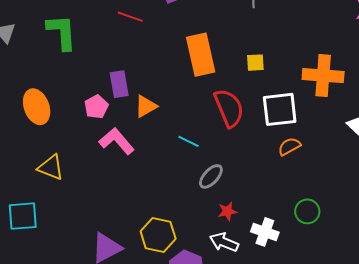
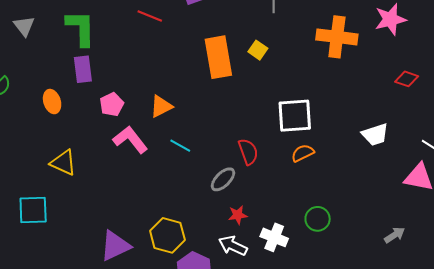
yellow square: (255, 63) -> (258, 50), moved, turned 36
orange cross: (323, 76) -> (337, 37), moved
purple rectangle: (119, 84) -> (83, 69), moved
orange ellipse: (37, 107) -> (52, 102), size x0.7
red semicircle: (229, 108) -> (248, 152), moved, size x0.7
cyan line: (188, 141) -> (180, 146), moved

